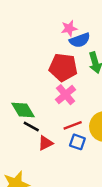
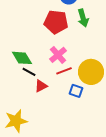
pink cross: (66, 95) -> (58, 55), moved
blue square: (77, 142) -> (76, 91), moved

